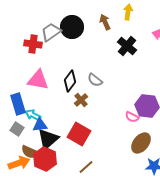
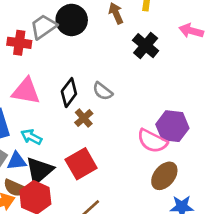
cyan arrow: (33, 115) -> (31, 137), moved
pink semicircle: (132, 117) -> (152, 141), size x1.6
blue triangle: (40, 125) -> (17, 161), moved
red square: (79, 134) -> (81, 164), turned 30

